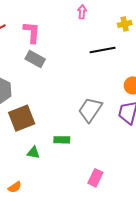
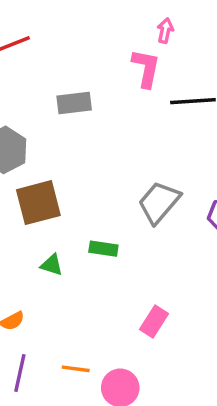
pink L-shape: (32, 32) -> (146, 68), moved
gray rectangle: (35, 59) -> (74, 103), turned -42

